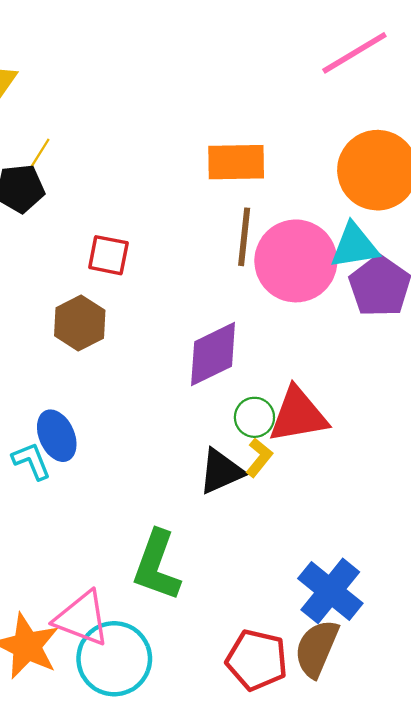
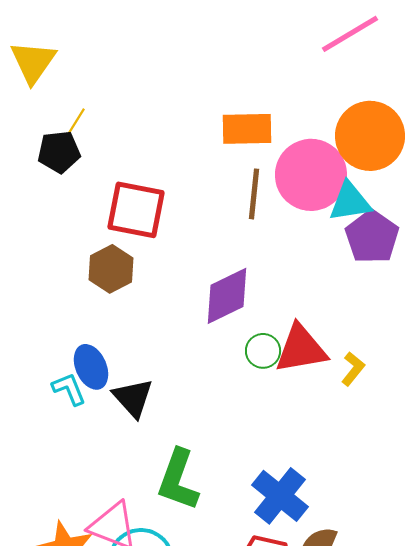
red square: (108, 255) -> (136, 210), size x1.6
pink circle: (296, 261) -> (311, 175), moved
yellow L-shape: (259, 458) -> (353, 369), moved
black triangle: (221, 471) -> (133, 398), moved, turned -48
blue cross: (330, 591) -> (280, 496), moved

